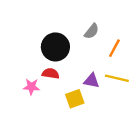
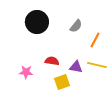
black circle: (55, 47) -> (37, 22), moved
red semicircle: (51, 73) -> (52, 61), moved

